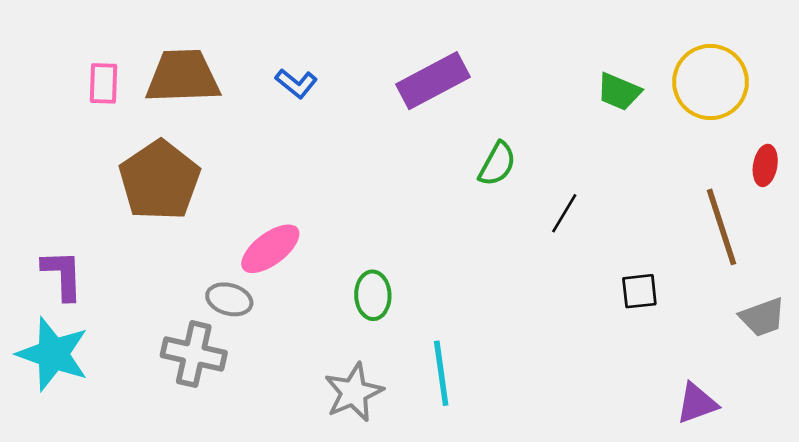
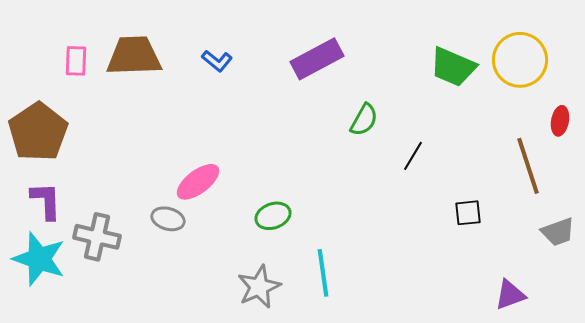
green trapezoid: (619, 92) -> (453, 67), size x1.4
brown pentagon: (160, 180) -> (38, 132), moved
green ellipse: (373, 295) -> (273, 216), turned 72
gray cross: (194, 354) -> (97, 237), moved

